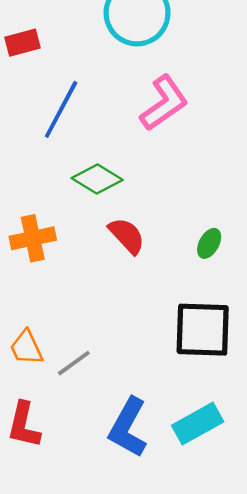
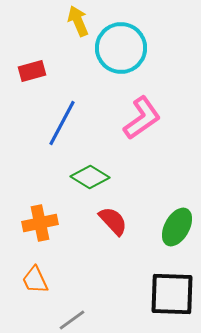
green ellipse: (209, 243) -> (177, 227), size x1.6
orange trapezoid: (26, 348) -> (35, 280), moved

